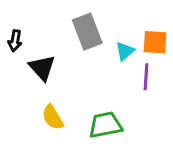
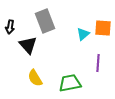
gray rectangle: (87, 32) -> (45, 21), moved
purple line: (146, 77) -> (98, 63), moved

